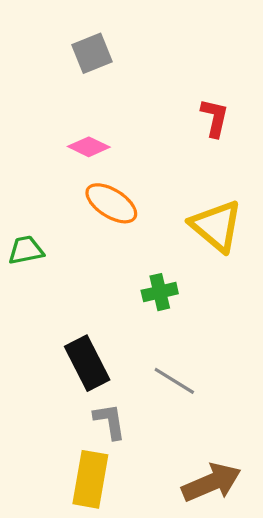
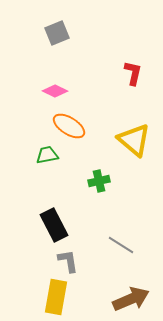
green trapezoid: (26, 250) -> (47, 155), moved
gray line: (174, 381) -> (121, 245), moved

